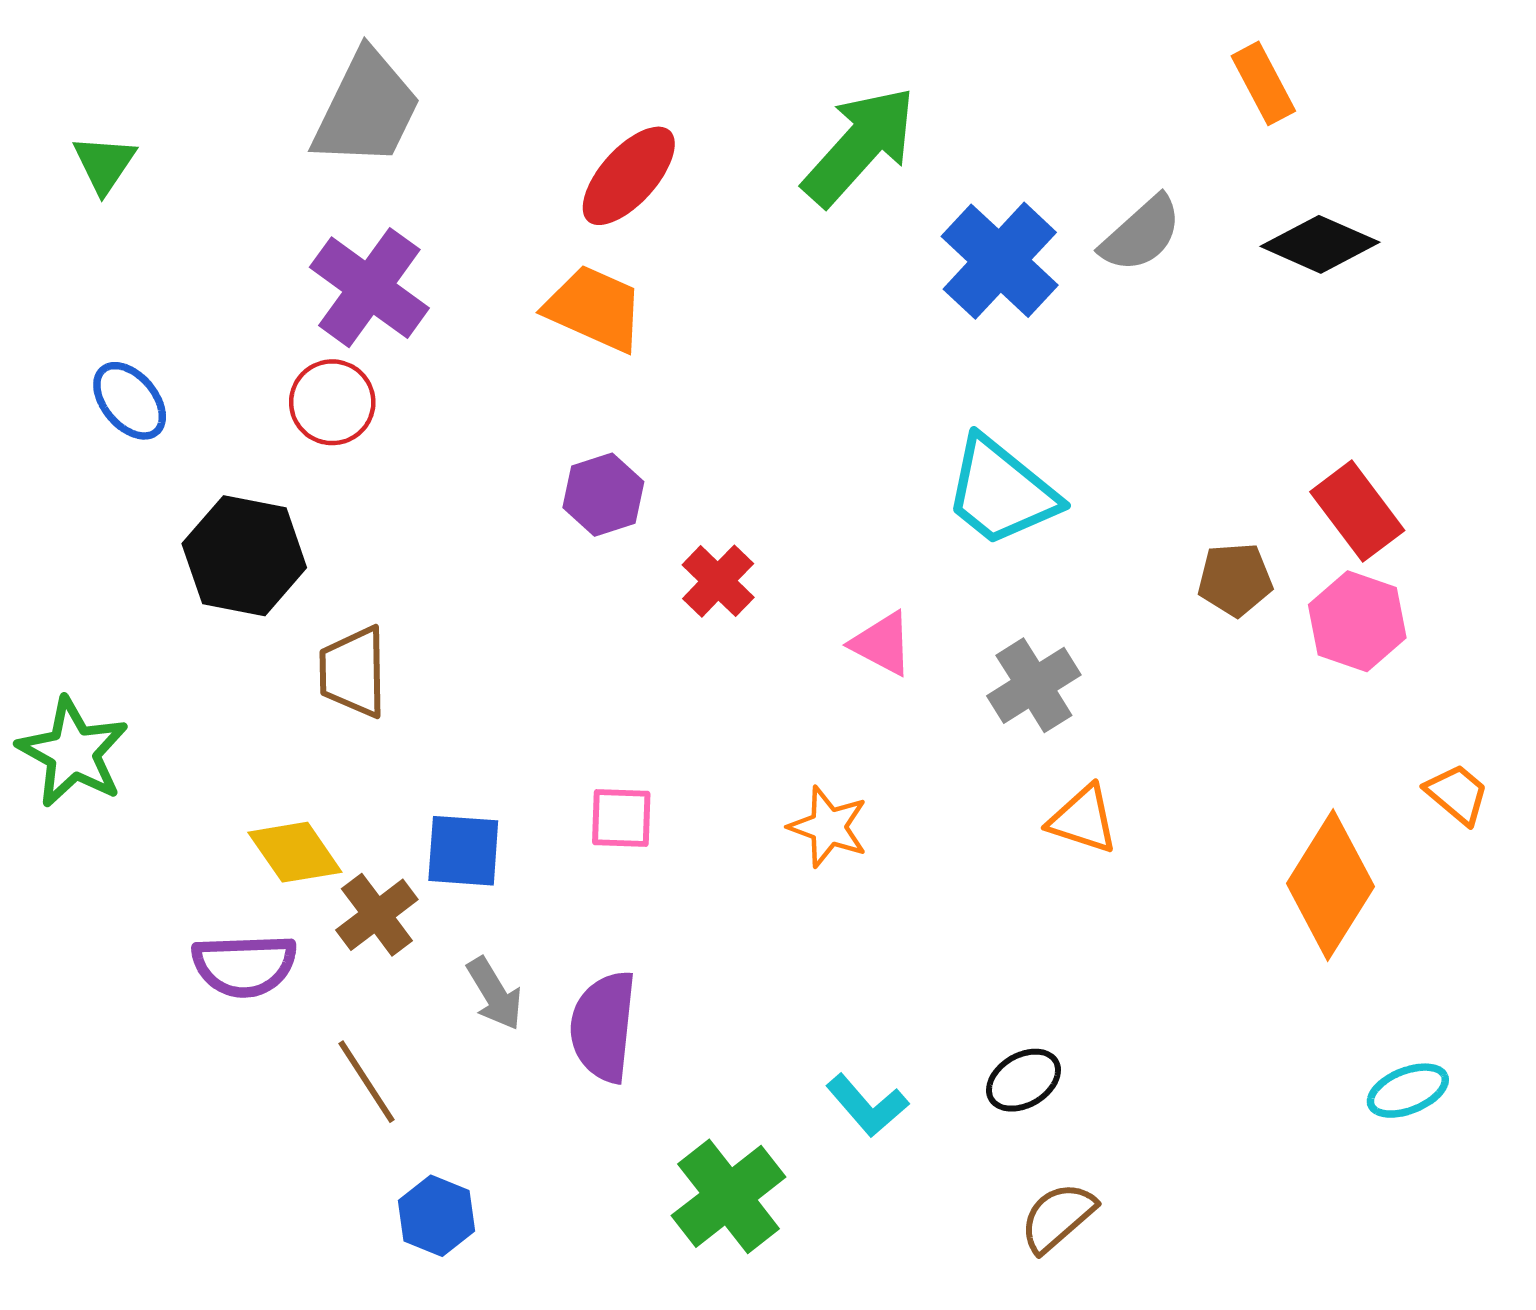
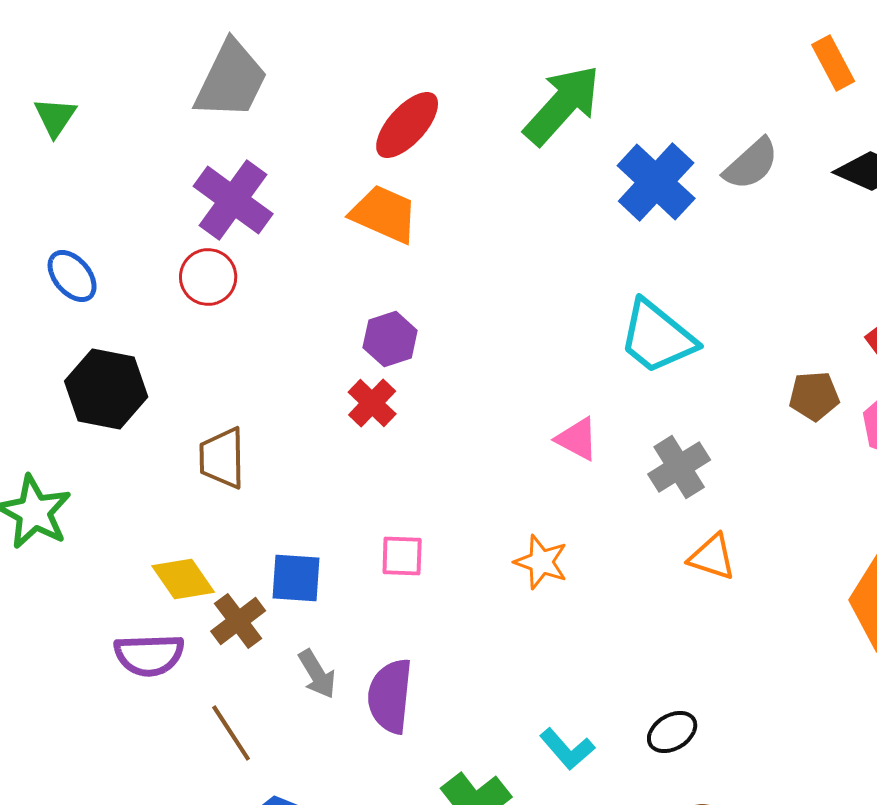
black hexagon: (244, 556) -> (106, 389), moved
red cross: (718, 581) -> (372, 403), moved

